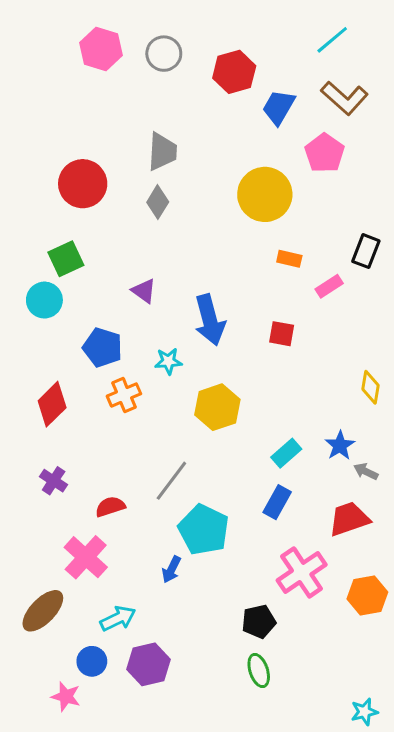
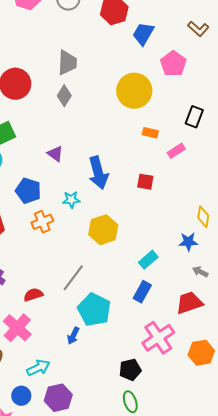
brown L-shape: (344, 98) -> (198, 29), moved, size x0.7
black rectangle: (366, 251) -> (194, 117), moved
blue star: (340, 445) -> (188, 242), moved, turned 30

